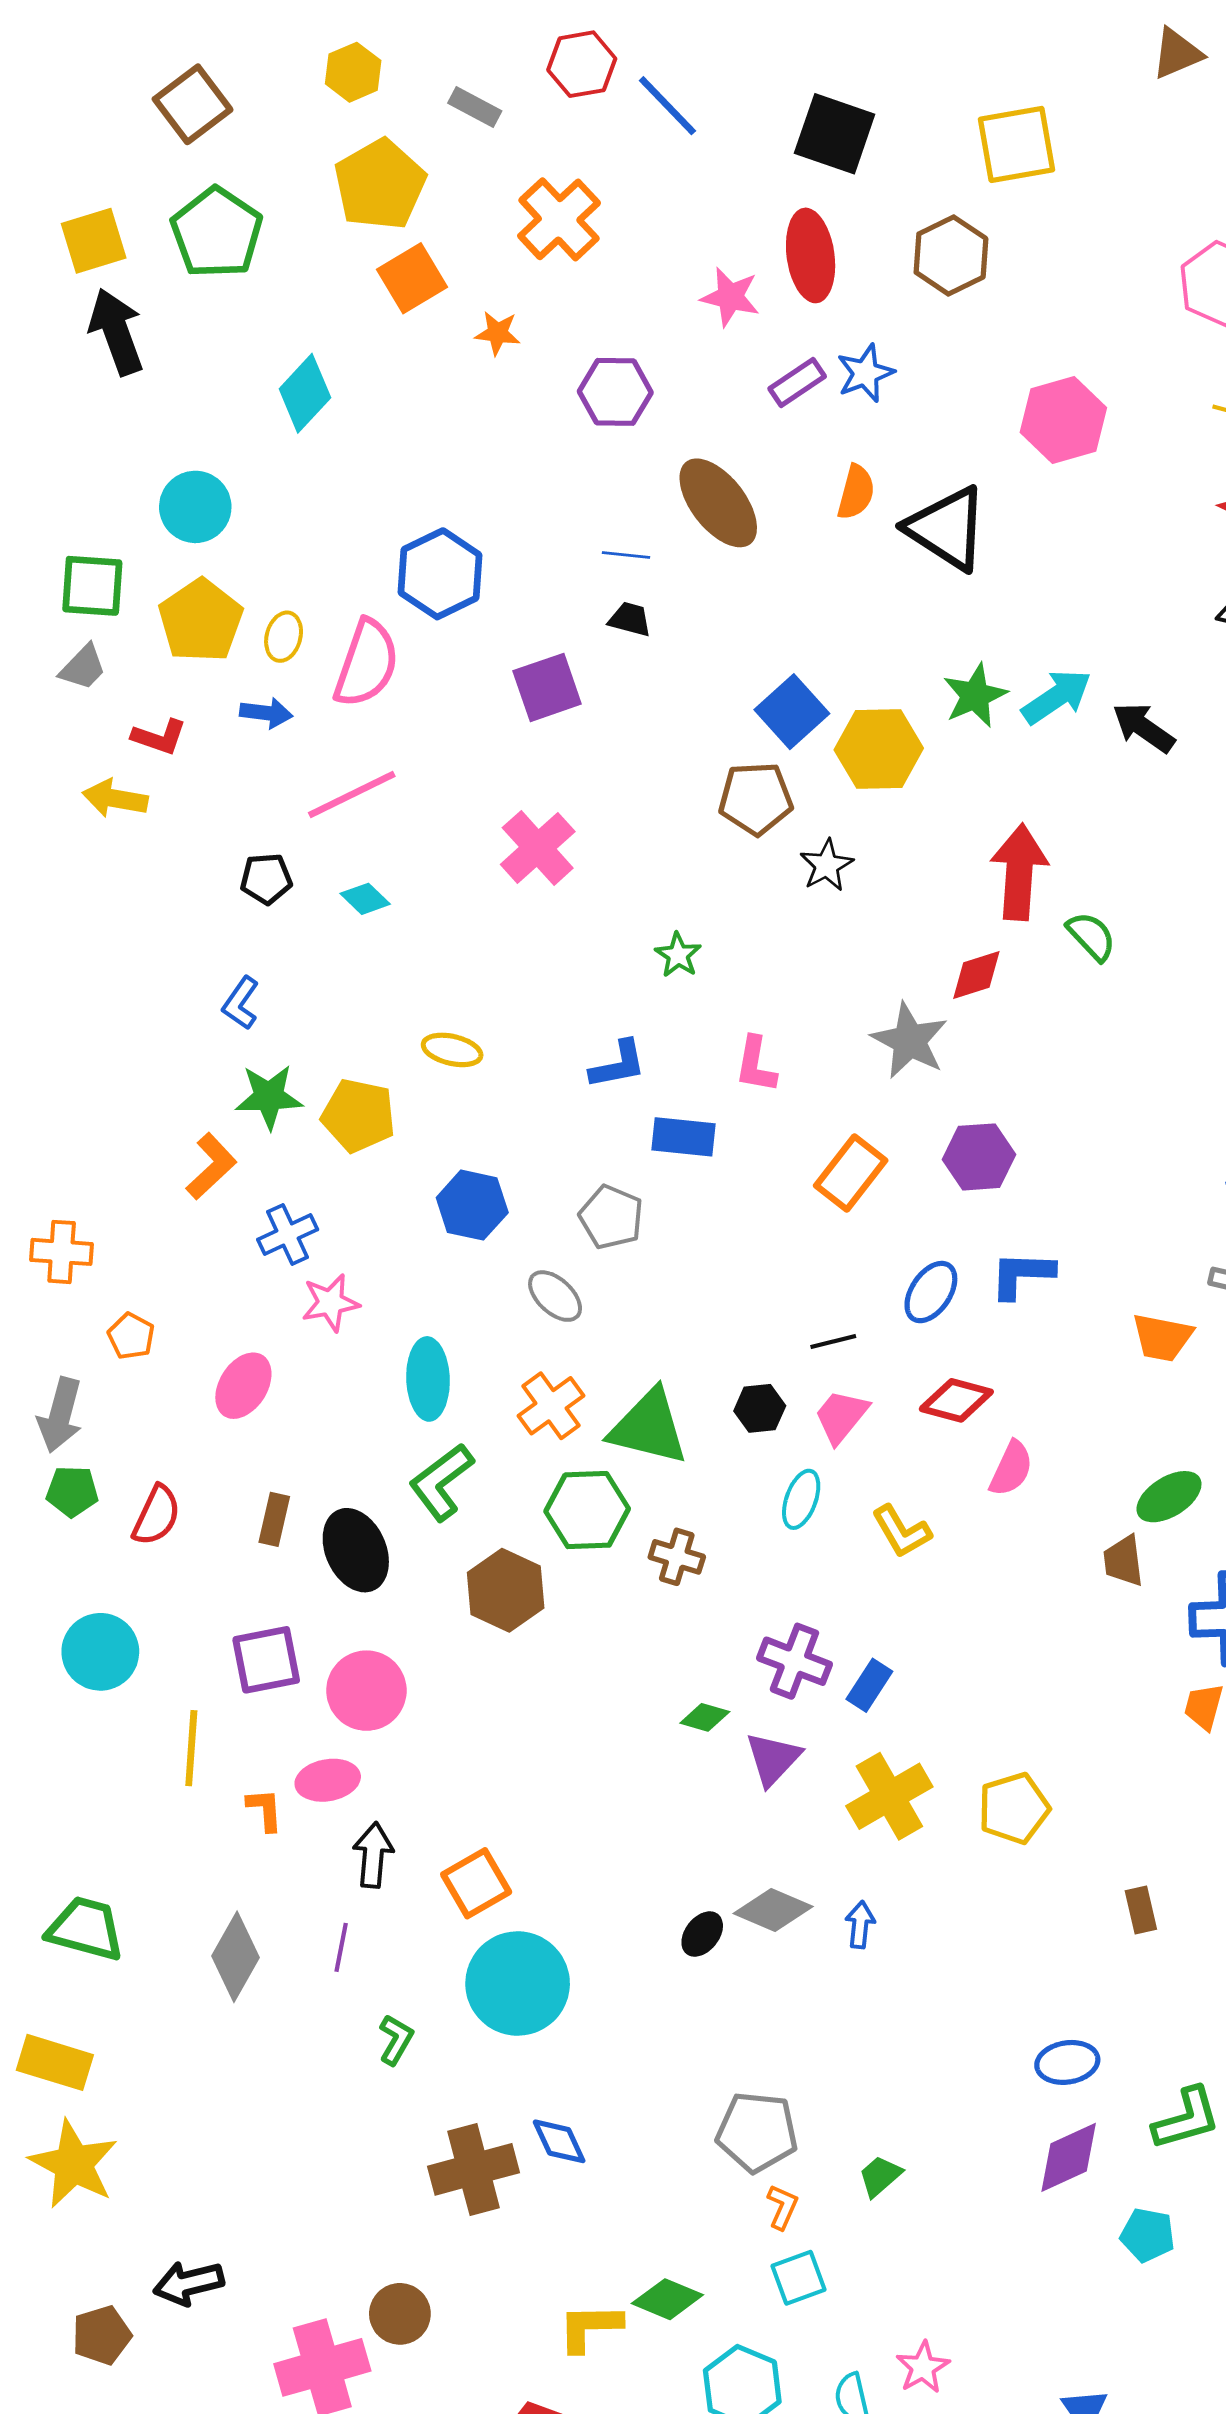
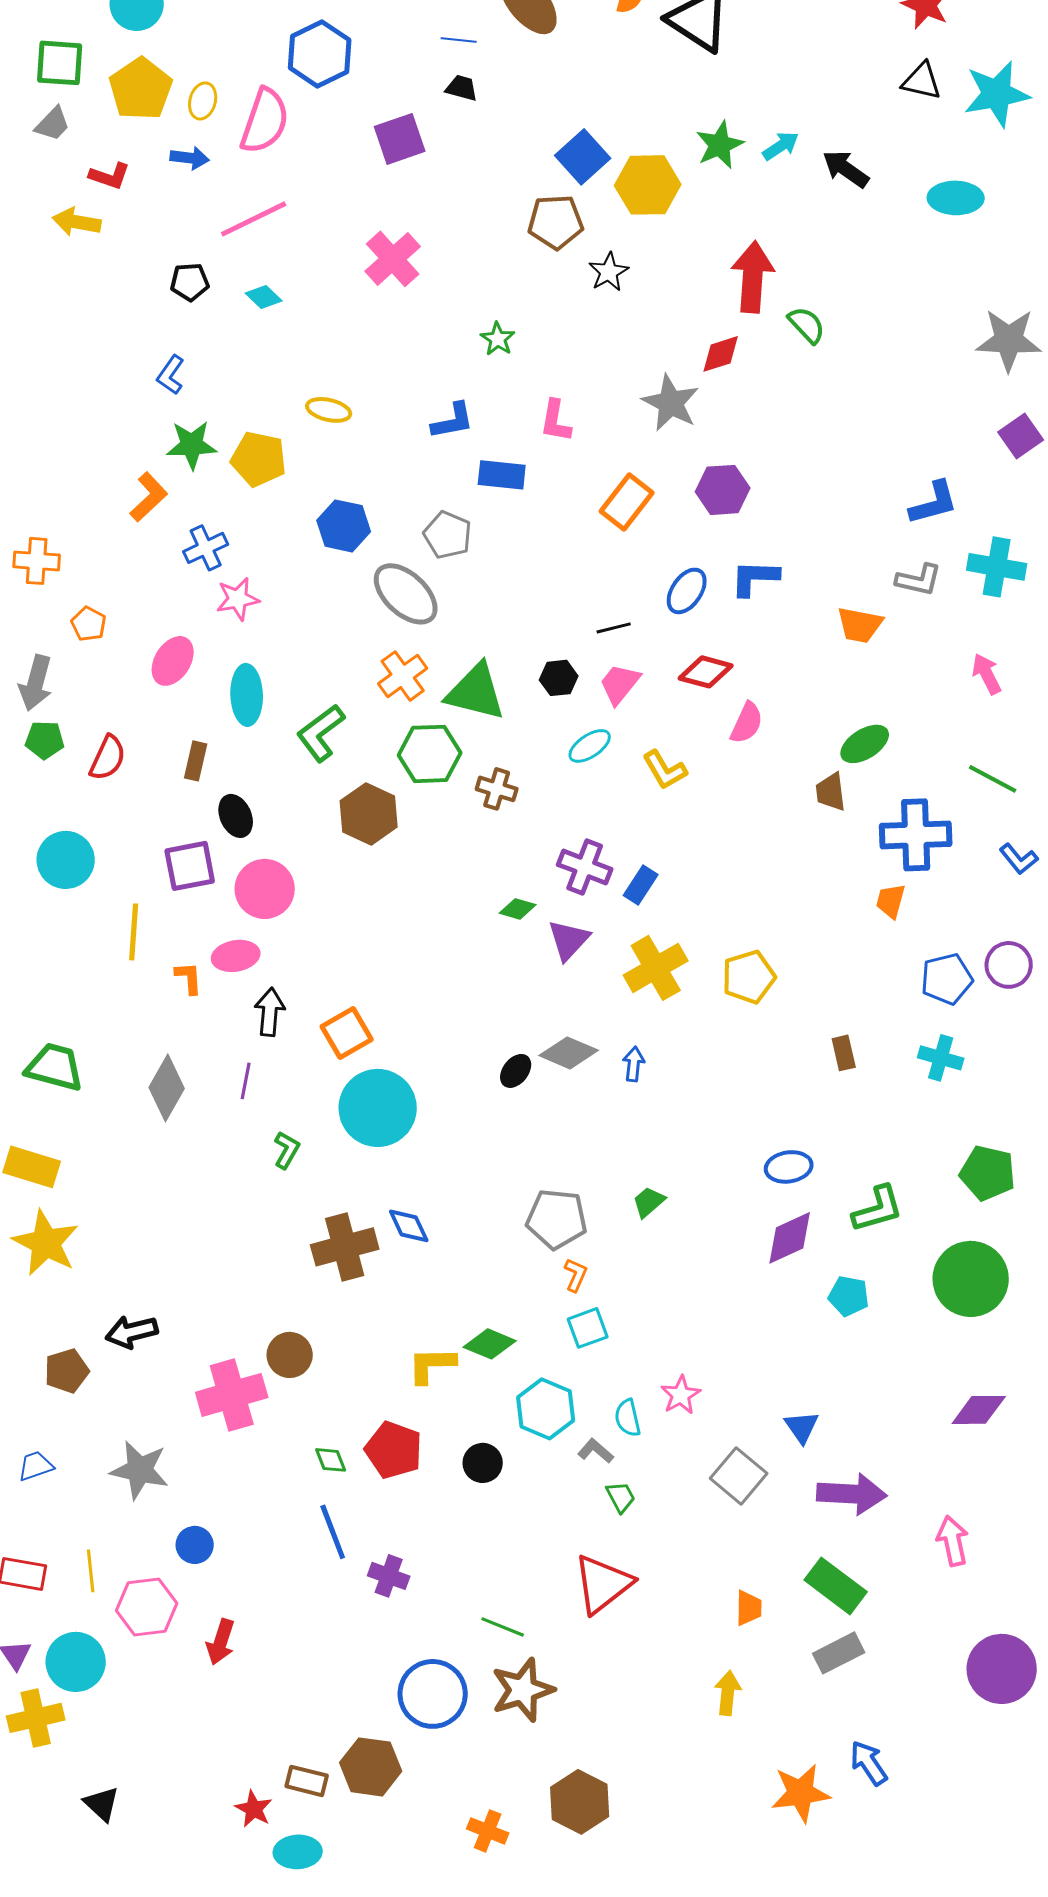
cyan arrow: (1057, 697) -> (781, 146), size x0.7
gray ellipse: (555, 1296) -> (406, 594), size x1.6
cyan ellipse: (428, 1379) -> (247, 695), moved
cyan ellipse: (801, 1499) -> (590, 746), turned 36
black ellipse: (356, 1550) -> (236, 816), moved, size x0.7
green trapezoid: (880, 2176) -> (649, 1202), moved

